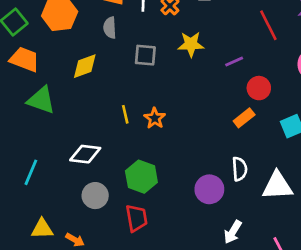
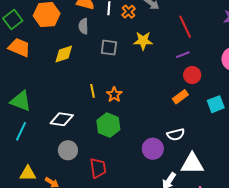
red line: (268, 25) -> (185, 27), moved
purple line: (234, 62) -> (183, 55), moved
green triangle: (41, 100) -> (21, 101), moved
white semicircle: (240, 169) -> (176, 134), turned 78
green hexagon: (141, 177) -> (108, 125), moved
white triangle: (277, 186) -> (192, 164), moved

